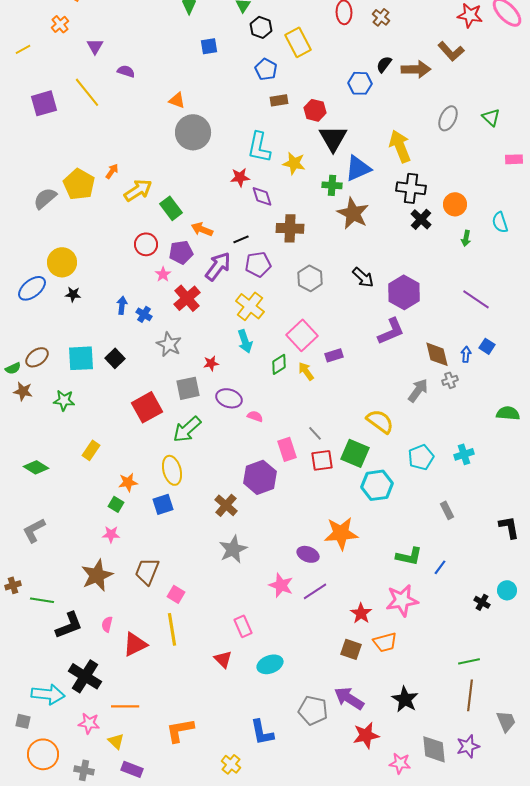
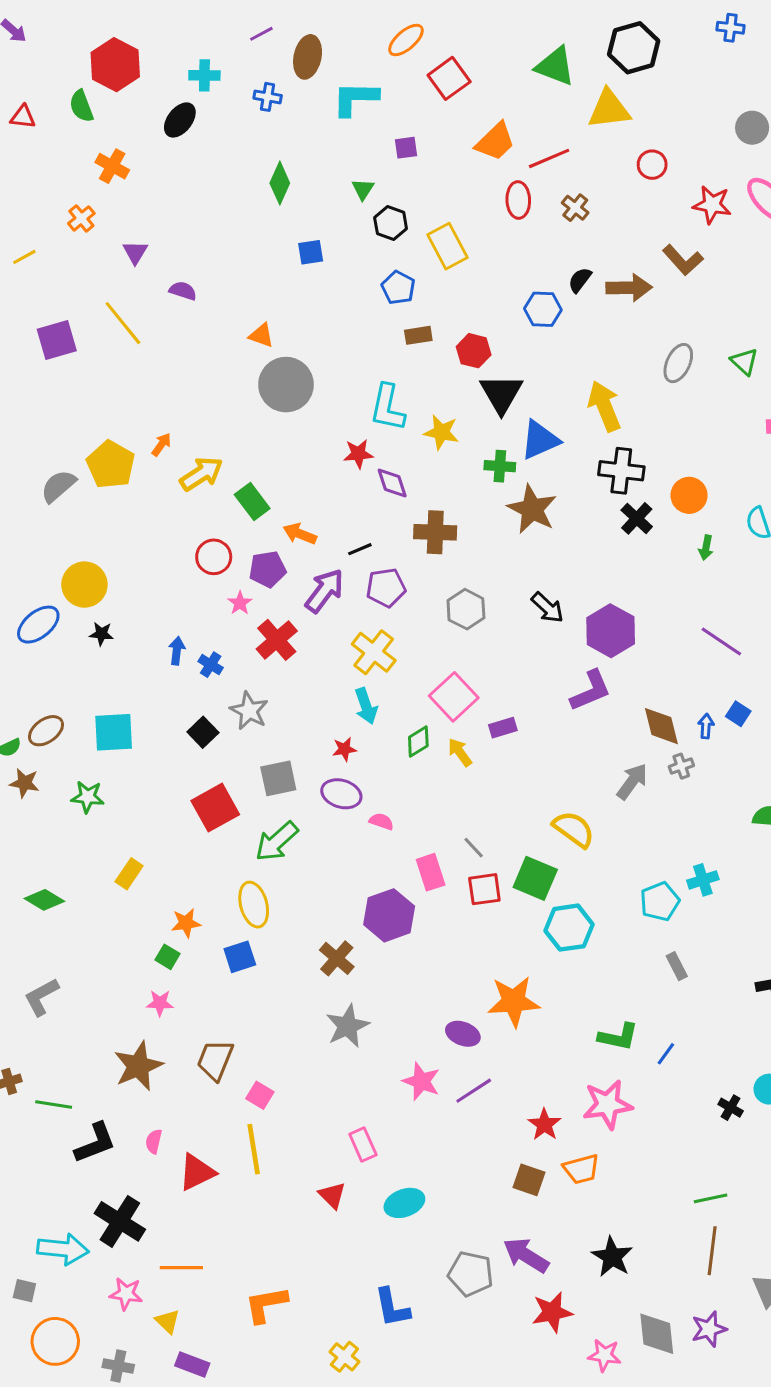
black square: (115, 358) -> (203, 732), moved
red star: (211, 363) -> (344, 749), moved
cyan pentagon: (421, 457) -> (660, 901), moved

